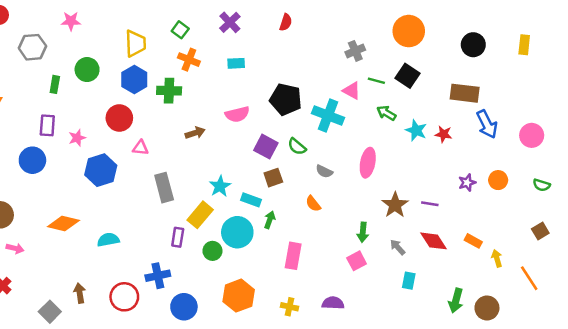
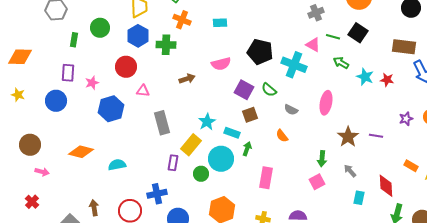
red diamond: (434, 241) -> (386, 186), moved, turned 30

